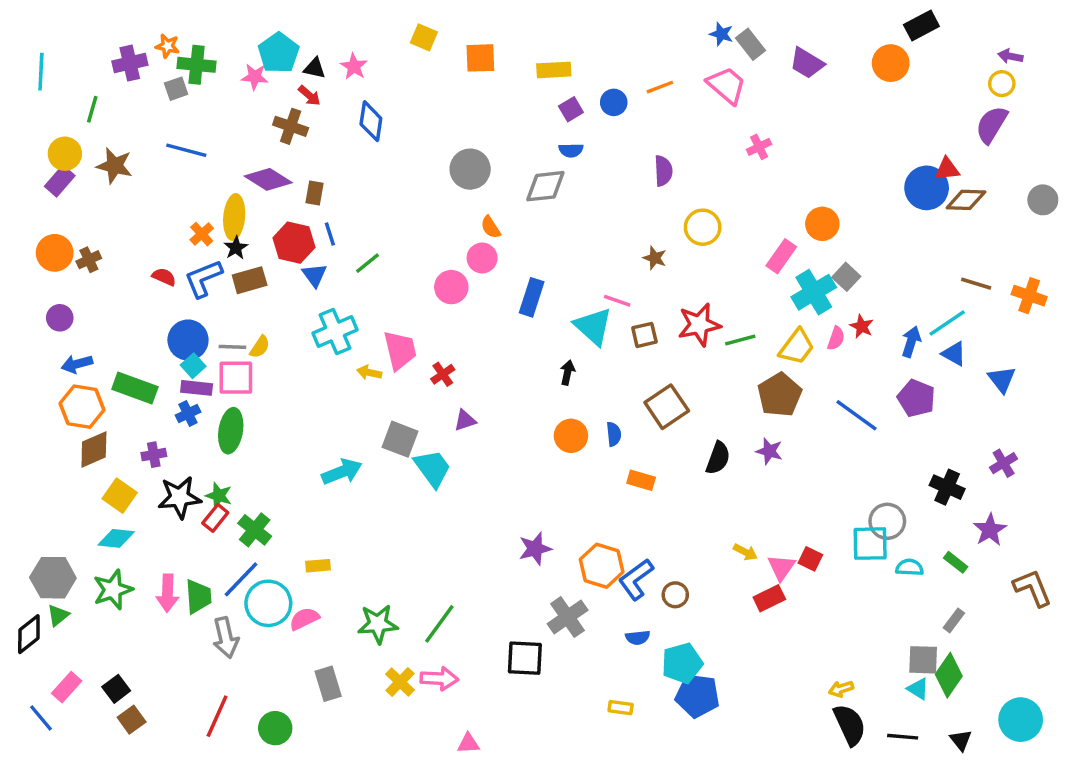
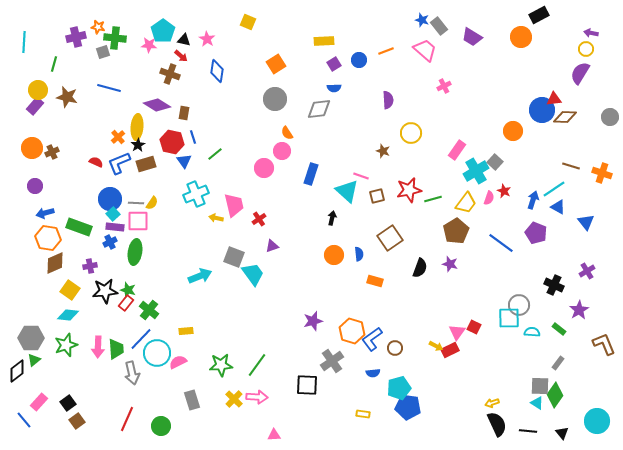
orange square: (480, 58) -> (276, 64), moved, turned -30
orange circle: (822, 224) -> (513, 131), moved
yellow arrow: (745, 552) -> (436, 346), moved

